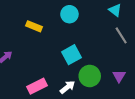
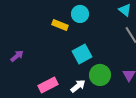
yellow rectangle: (34, 26) -> (60, 25), moved

